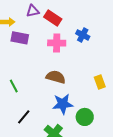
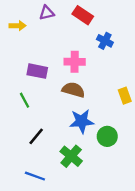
red rectangle: (53, 18) -> (83, 15), moved
purple rectangle: (20, 38) -> (37, 71), moved
pink cross: (57, 43) -> (75, 62), moved

